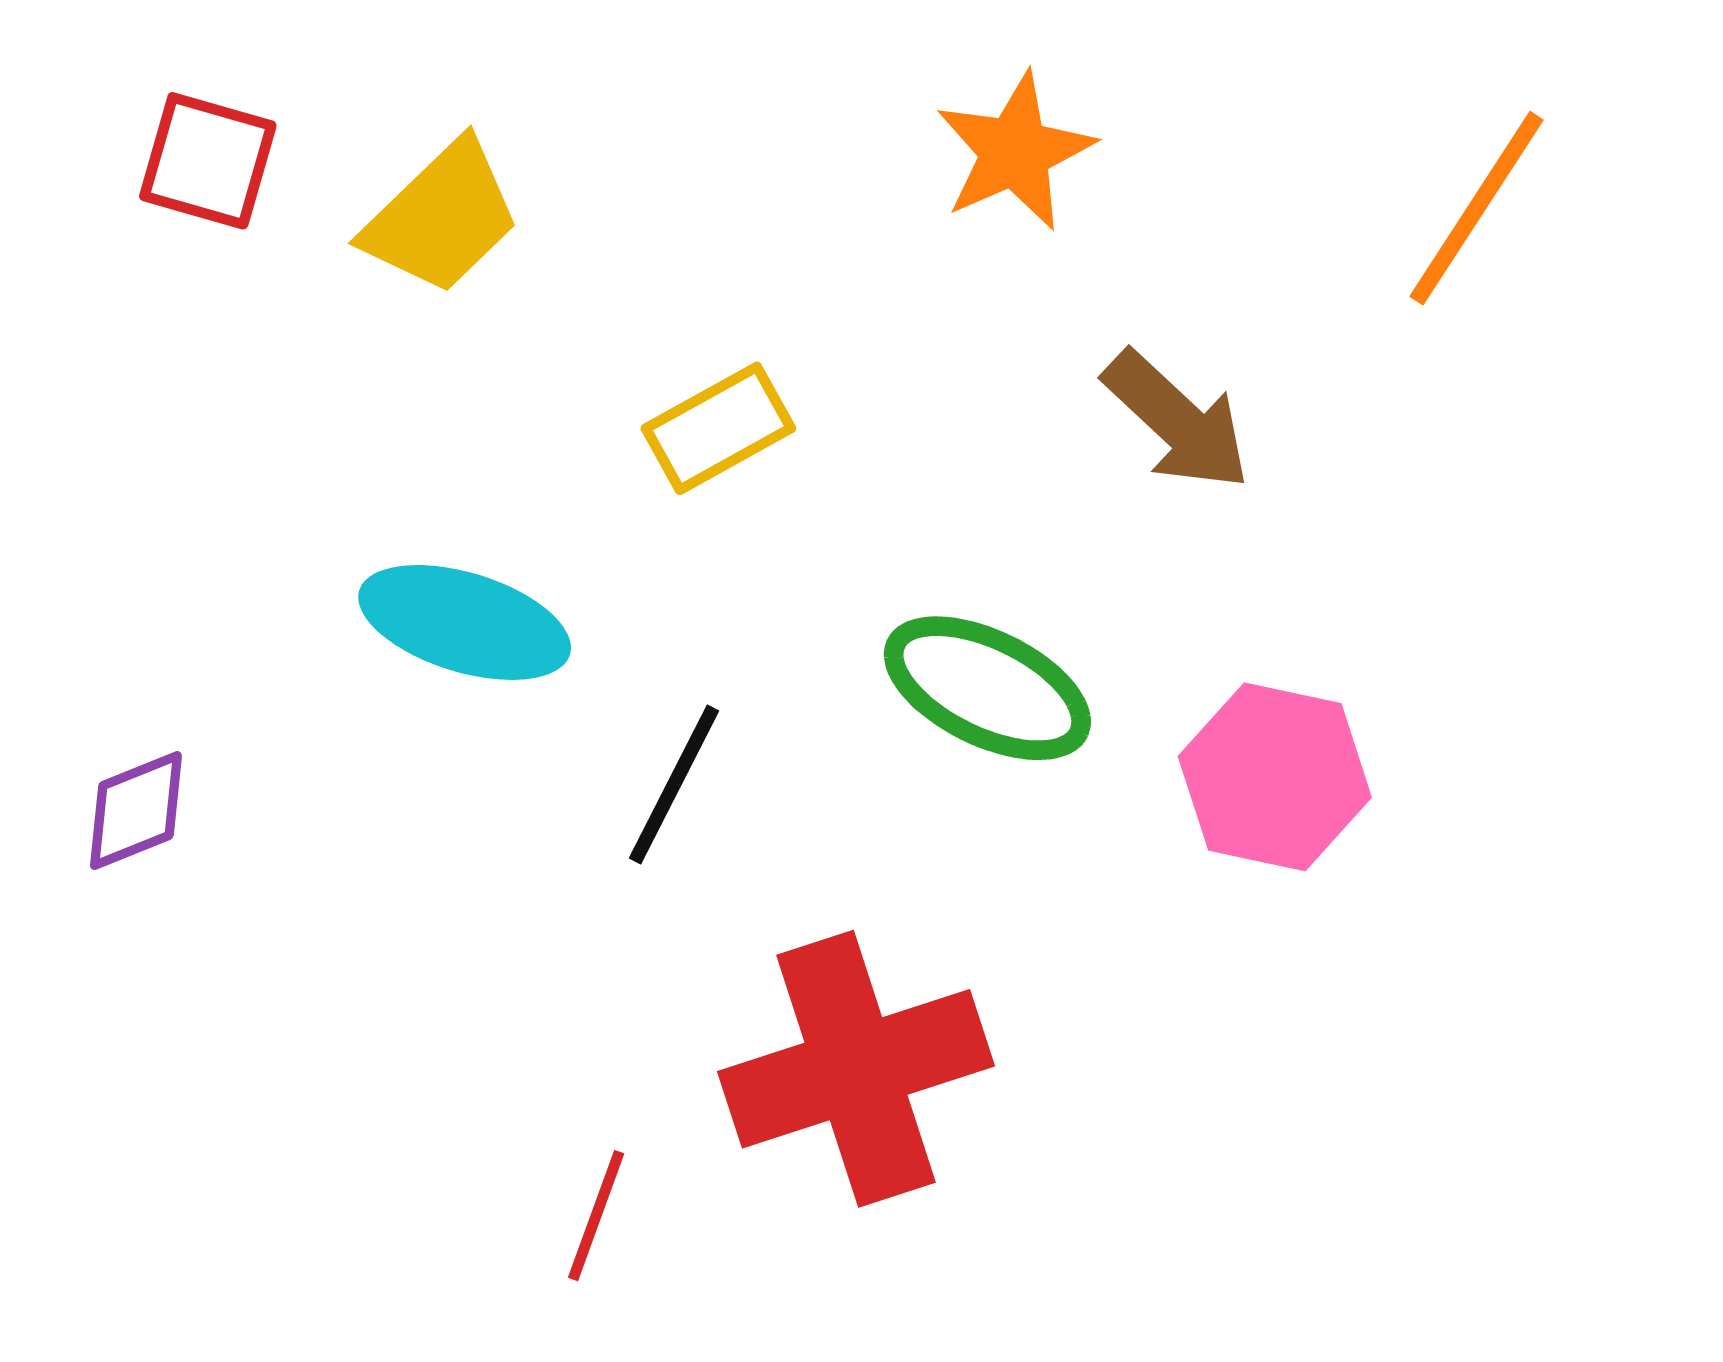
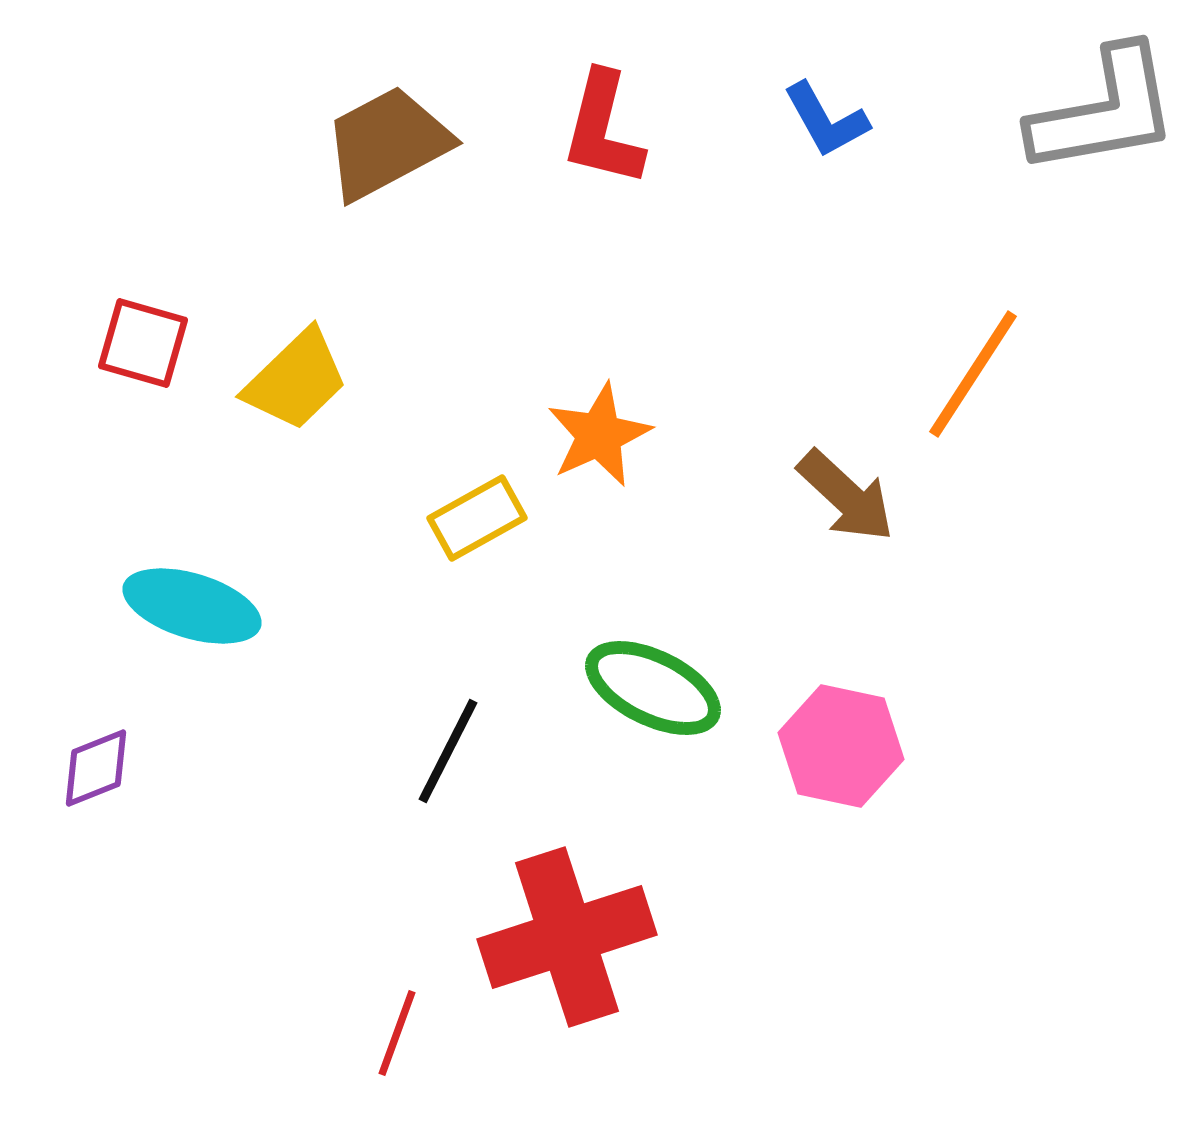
orange star: (1015, 152) -> (599, 435), moved
brown arrow: (1177, 421) -> (846, 496), moved
cyan ellipse: (465, 622) -> (192, 606), moved

